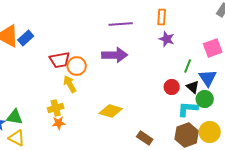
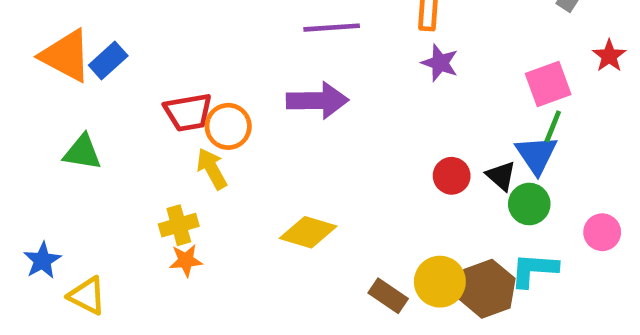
green line: (188, 66) -> (553, 126), moved
cyan L-shape: (188, 109) -> (534, 270), moved
green triangle: (15, 117) -> (82, 152), moved
yellow circle: (210, 132) -> (440, 282), moved

